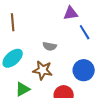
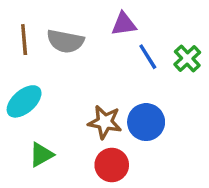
gray semicircle: (50, 46) -> (65, 41), moved, size x1.5
brown star: (43, 70) -> (105, 122), moved

